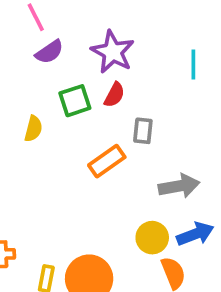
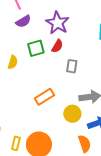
orange rectangle: (107, 161) -> (44, 97), moved
yellow circle: (152, 238) -> (72, 114), moved

